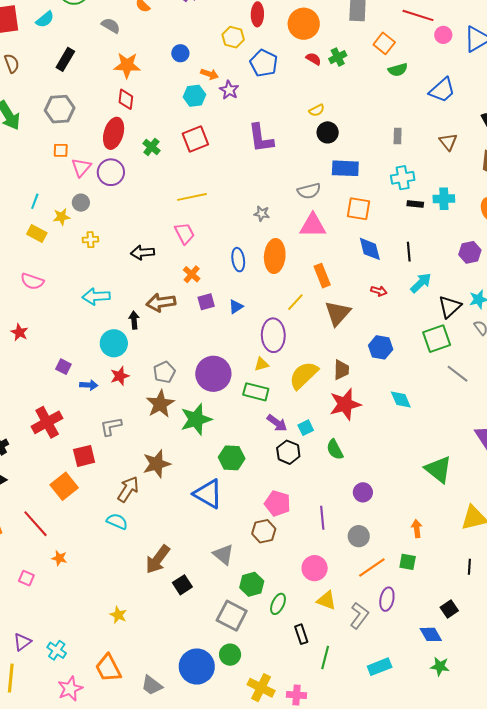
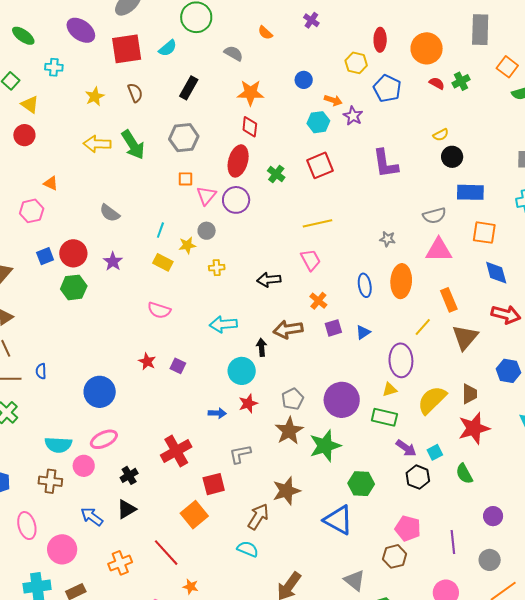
red arrow: (379, 291) -> (506, 314), size x1.8
purple square: (63, 367) -> (178, 366), moved

